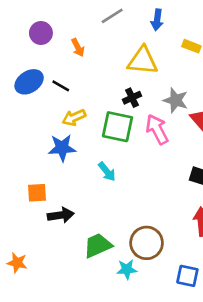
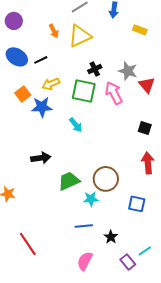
purple circle: (41, 33) -> (14, 21), moved
yellow triangle: (143, 61) -> (80, 36), moved, turned -30
blue ellipse: (29, 82) -> (17, 57), turned 65
black line: (61, 86) -> (41, 60), turned -56
orange square: (37, 193) -> (23, 94), moved, turned -35

